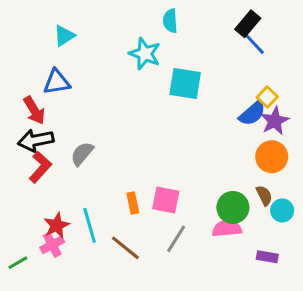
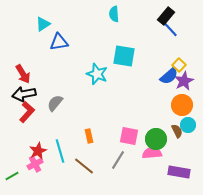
cyan star: (145, 54) -> (97, 74), moved
blue triangle: (57, 82) -> (59, 42), moved
pink square: (166, 200) -> (129, 136), moved
cyan circle: (282, 210) -> (188, 125), moved
purple rectangle: (267, 257) -> (179, 172), size x1.5

